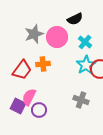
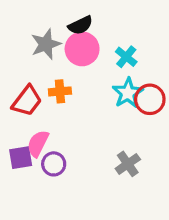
black semicircle: (75, 19) -> (80, 25), moved
gray cross: (81, 100) -> (128, 164), moved, turned 35
purple square: (18, 106) -> (21, 158), turned -35

